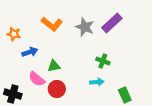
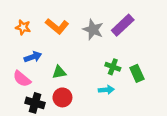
orange star: (14, 34) -> (23, 27), moved
pink semicircle: (37, 79) -> (22, 79), moved
black cross: (13, 94) -> (35, 103), moved
green rectangle: (125, 95) -> (137, 73), moved

